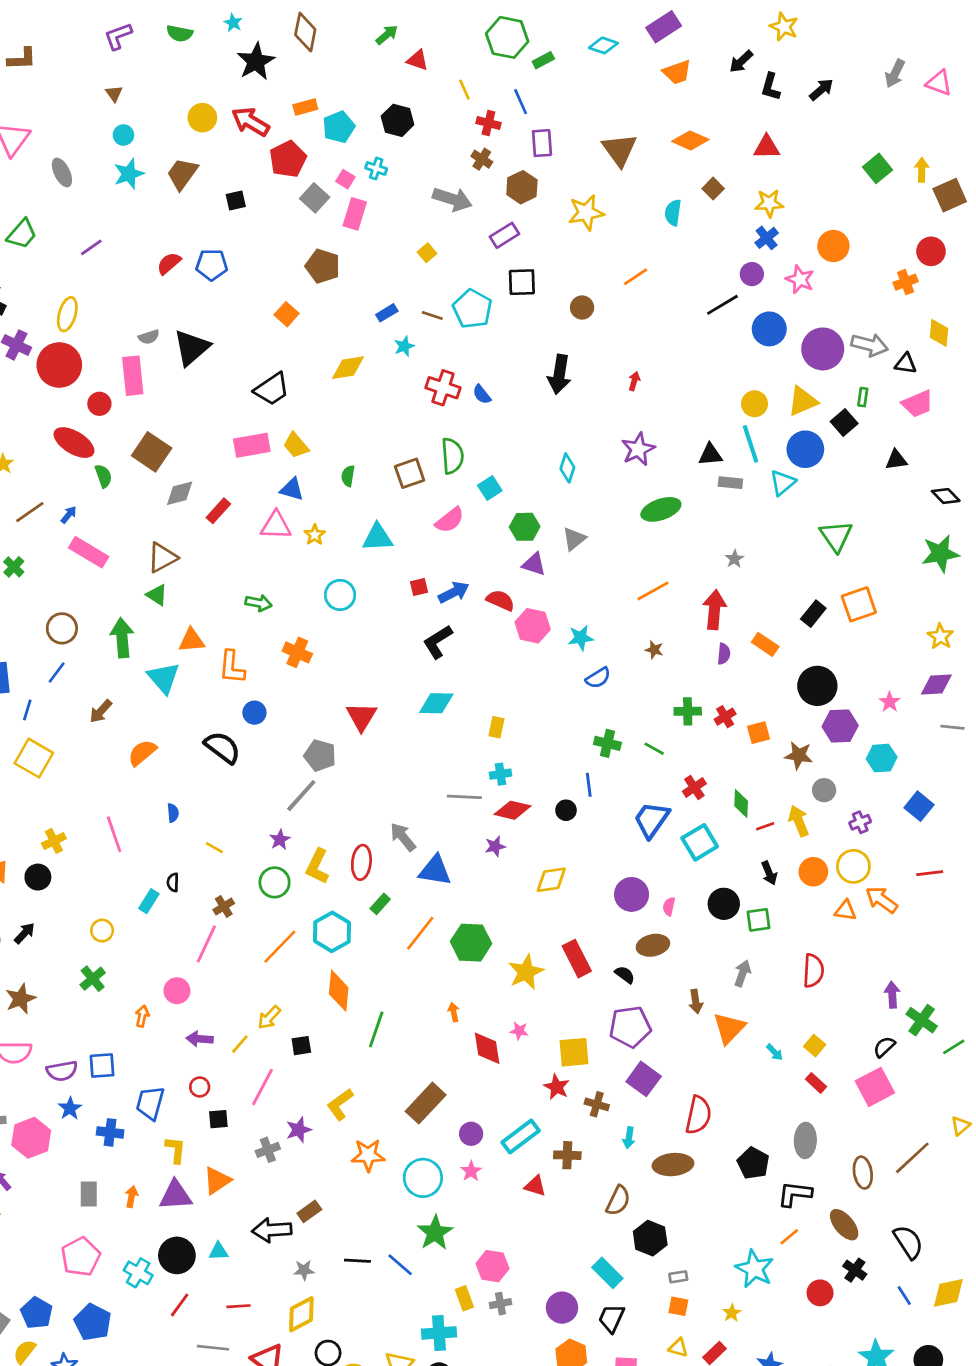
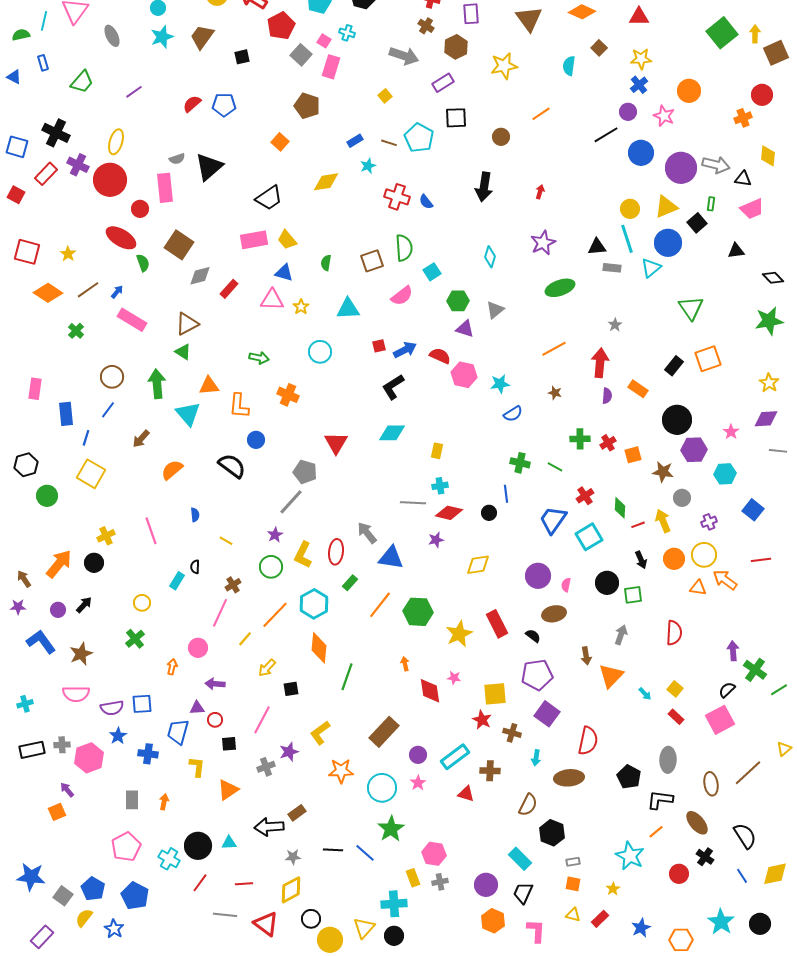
green square: (878, 168) -> (722, 33), size x1.4
yellow line: (240, 1044) -> (245, 639), moved
purple triangle: (176, 1195) -> (197, 708), moved, size x0.6

